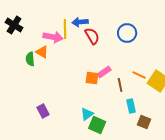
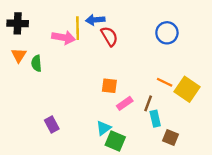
black cross: (14, 25) -> (18, 23), turned -30
blue circle: (127, 33) -> (167, 33), moved
orange triangle: (42, 52) -> (19, 55), moved, turned 32
pink rectangle: (104, 72) -> (125, 103), moved
brown line: (120, 85) -> (148, 103), moved, turned 32

